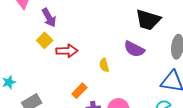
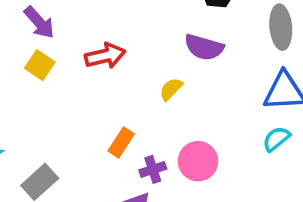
red arrow: (67, 51) -> (105, 56), moved
yellow semicircle: (104, 65) -> (171, 89), moved, turned 72

